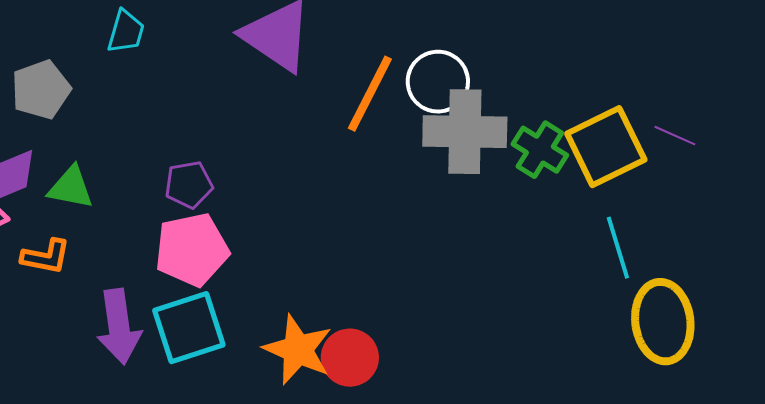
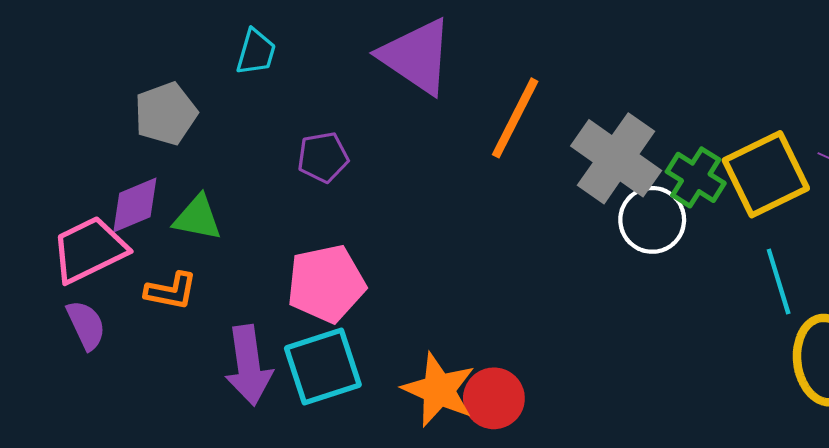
white circle: (438, 82) -> (652, 220), moved
gray cross: (465, 132) -> (616, 158), turned 34
purple pentagon: (189, 185) -> (323, 157), moved

